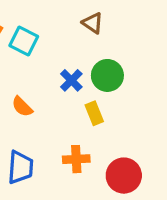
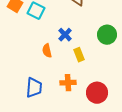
green circle: (107, 75) -> (107, 35), moved
orange semicircle: (22, 107) -> (47, 51), moved, turned 32

